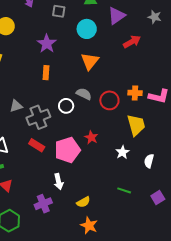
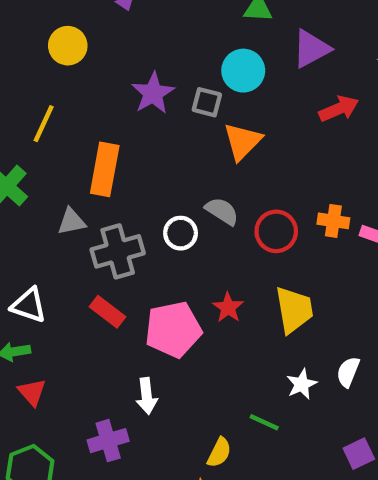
gray square: (59, 11) -> (207, 102), moved
orange rectangle: (46, 73) -> (105, 169), moved, size x1.6
yellow trapezoid: (136, 125) -> (294, 310), moved
white star: (122, 152) -> (302, 384), moved
green line: (124, 190) -> (264, 422), moved
yellow semicircle: (83, 202) -> (219, 452), moved, turned -40

